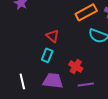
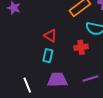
red cross: (76, 66) -> (81, 47), moved, turned -32

